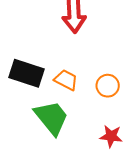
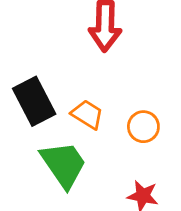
black rectangle: (26, 73) -> (34, 101), turned 40

